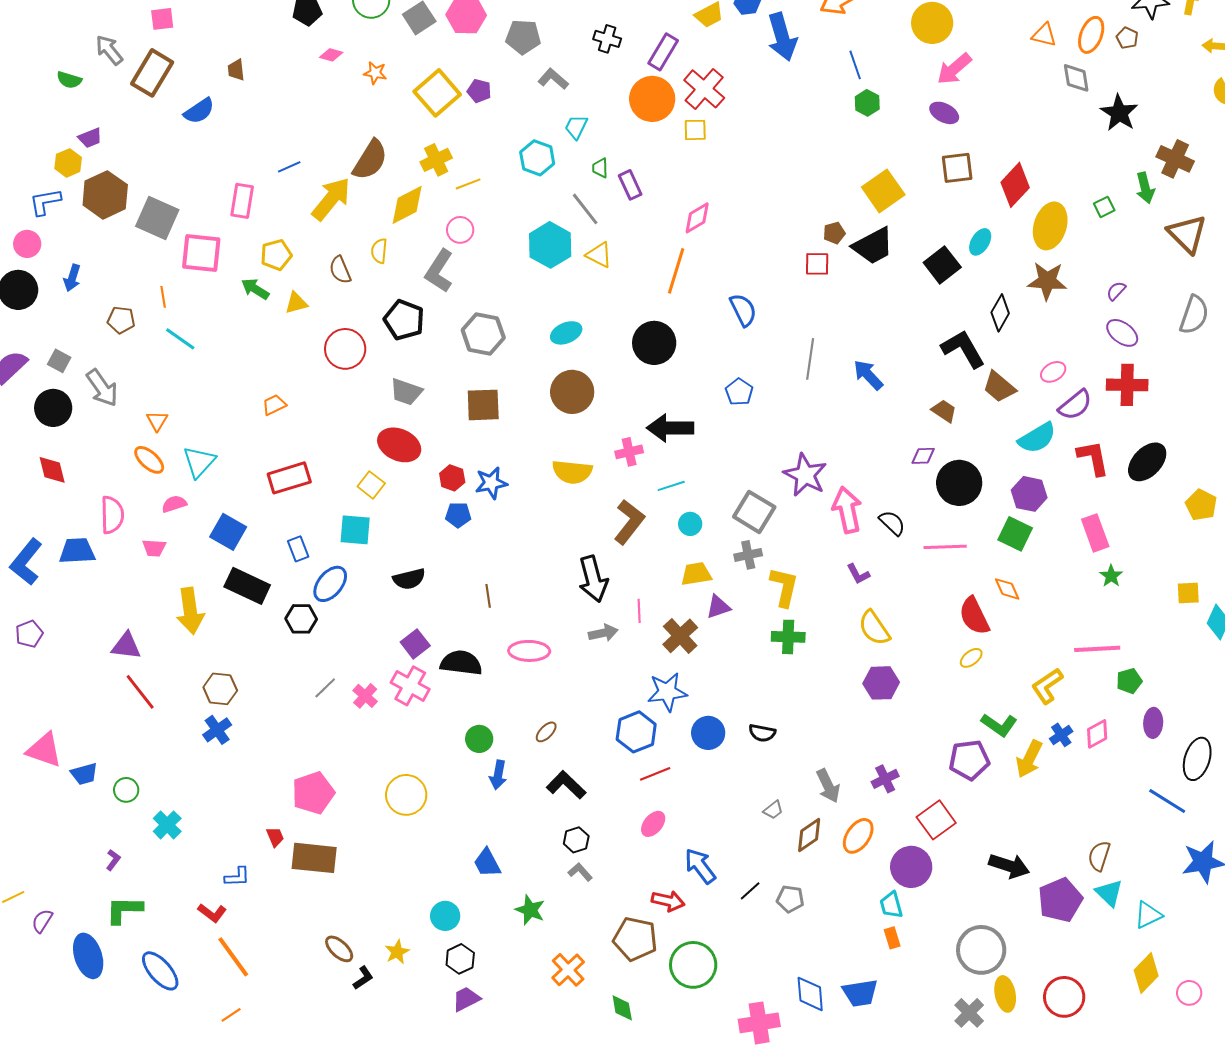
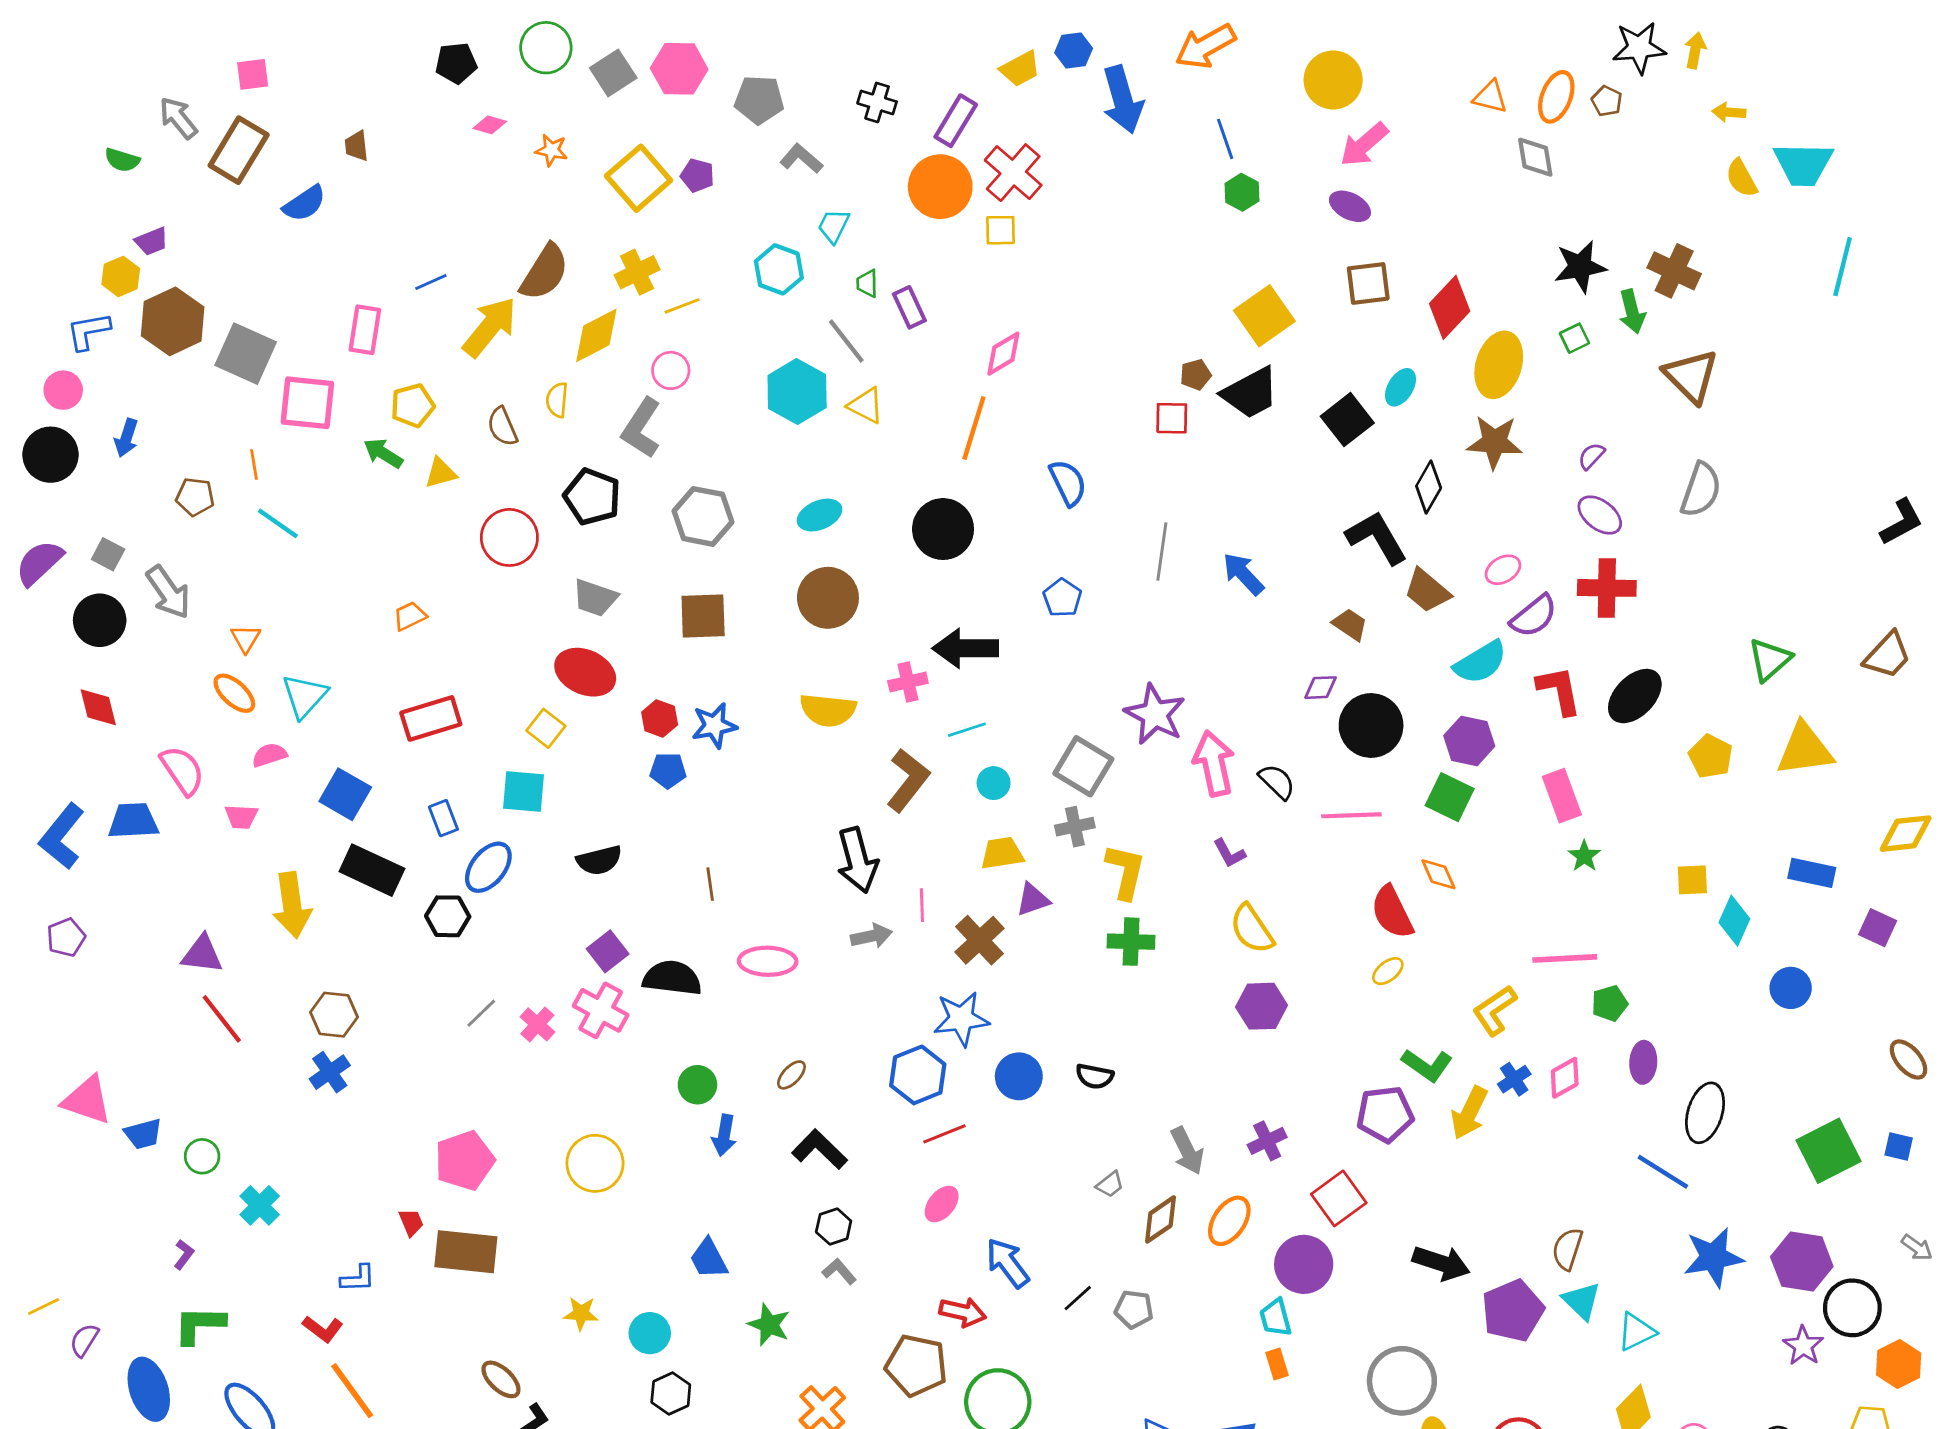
black star: (1119, 113) -> (1580, 267), moved, turned 30
pink semicircle: (112, 515) -> (182, 770), turned -33
yellow star: (397, 952) -> (581, 1313), moved, turned 30

